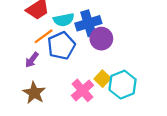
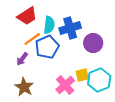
cyan semicircle: (64, 20) -> (49, 25), turned -72
purple circle: (101, 39) -> (93, 43), moved
yellow square: (103, 79) -> (82, 75), turned 32

